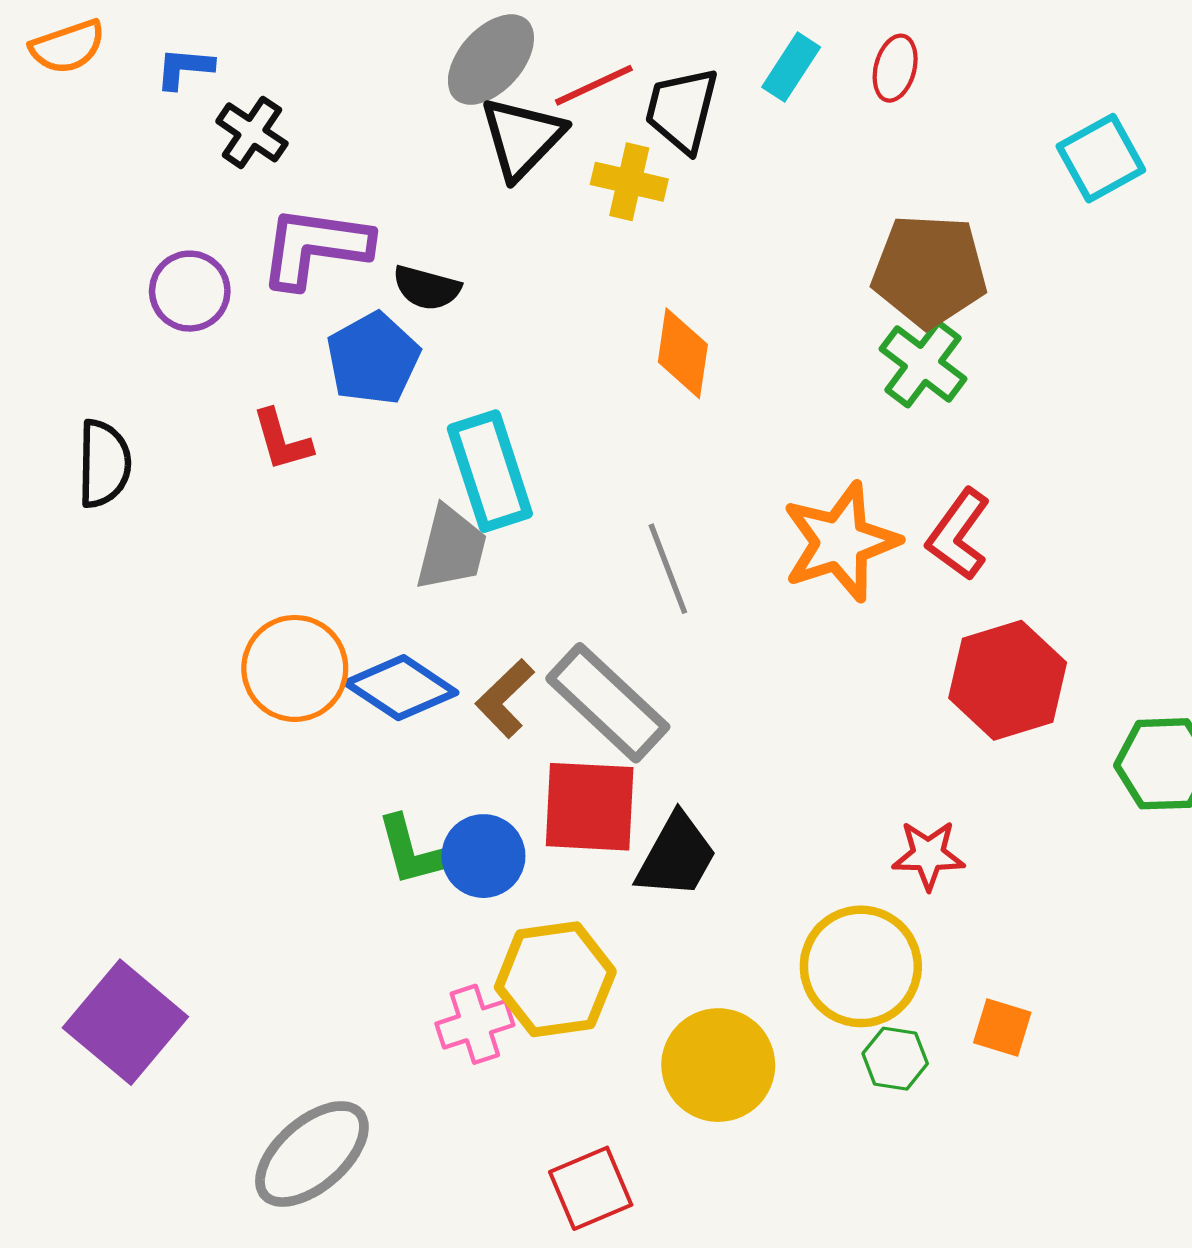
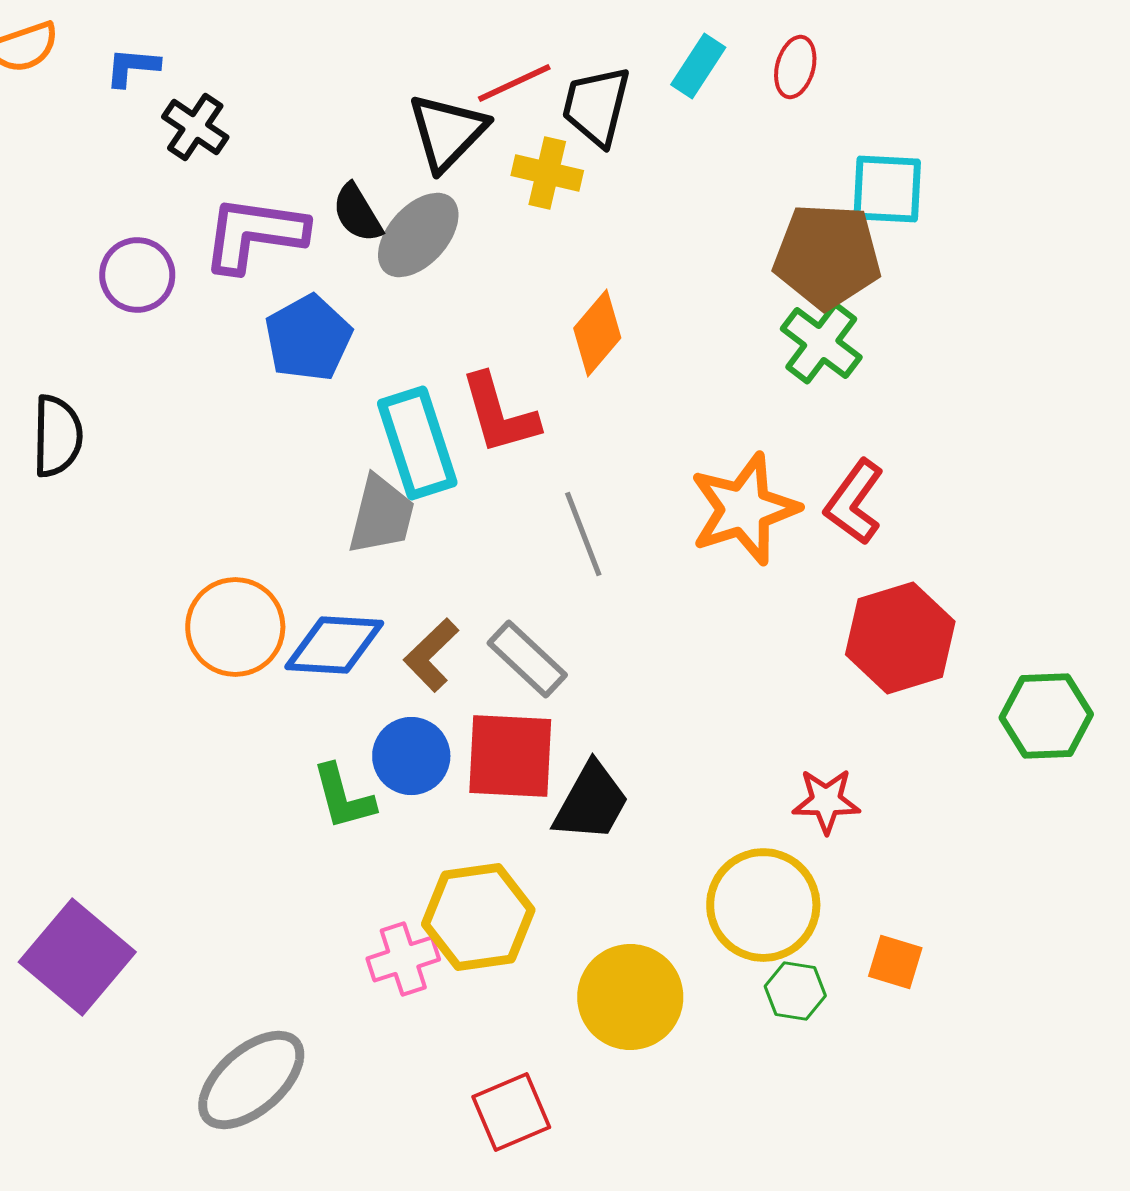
gray ellipse: (491, 60) -> (418, 235), moved
cyan square: (1101, 158) -> (887, 189), moved, turned 32
black semicircle: (427, 288) -> (357, 213), moved, turned 44
orange diamond: (683, 353) -> (597, 333), turned 32
red L-shape: (282, 440) -> (499, 414), moved, size x1.4
blue diamond: (401, 688) -> (334, 645), turned -30
gray rectangle: (608, 703) -> (527, 659), size x0.7
blue circle: (483, 856) -> (411, 756), moved

